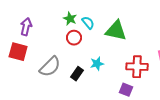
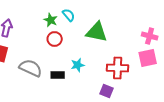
cyan semicircle: (88, 23) -> (69, 15), moved
gray semicircle: (50, 67) -> (31, 68), turned -110
black rectangle: (77, 74) -> (58, 75), turned 56

